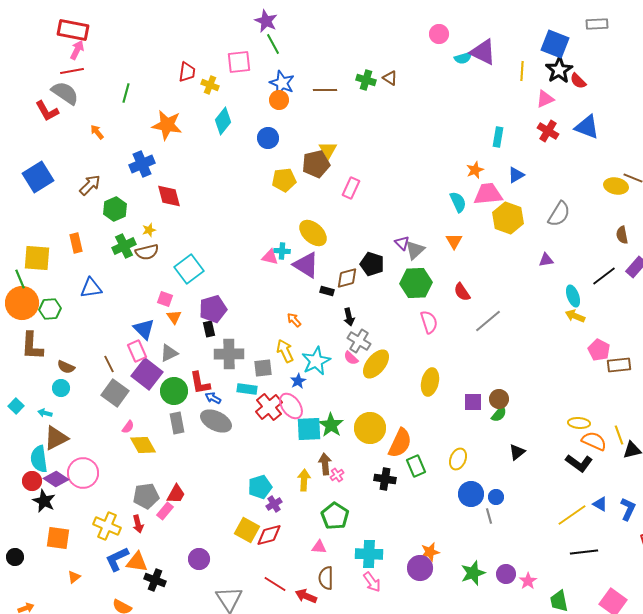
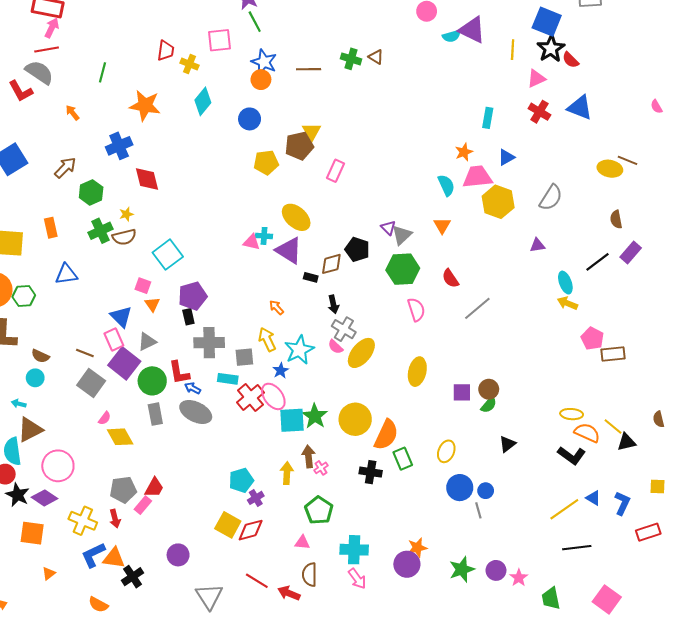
brown line: (109, 364) -> (85, 353), turned -42
yellow line: (619, 435) -> (613, 426), turned -30
purple diamond: (56, 479) -> (45, 498), moved
black cross: (155, 580) -> (133, 577), turned 35

